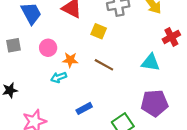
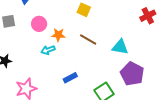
cyan triangle: (151, 62) -> (120, 47), moved
purple pentagon: (154, 103) -> (132, 74), turned 30

